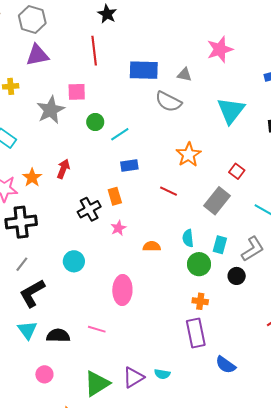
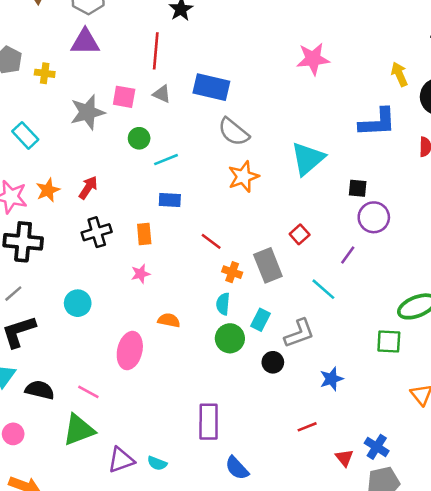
pink star: (220, 49) -> (313, 59), moved
gray triangle: (184, 75) -> (162, 94), moved
orange star: (189, 155) -> (243, 177), moved
gray rectangle: (217, 201) -> (268, 265), turned -72
black cross: (89, 209) -> (97, 232), moved
orange semicircle: (152, 246) -> (169, 320), moved
orange cross: (200, 301) -> (232, 272), moved
green triangle: (97, 383) -> (79, 430), moved

